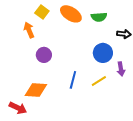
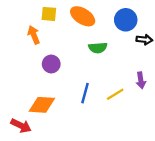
yellow square: (42, 12) -> (49, 14), turned -32
green semicircle: (99, 17) -> (98, 48), moved
blue circle: (103, 53) -> (126, 20), moved

